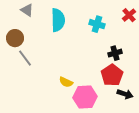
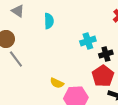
cyan semicircle: (58, 20) -> (49, 21), size x0.7
cyan cross: (97, 24) -> (88, 41), moved, turned -35

